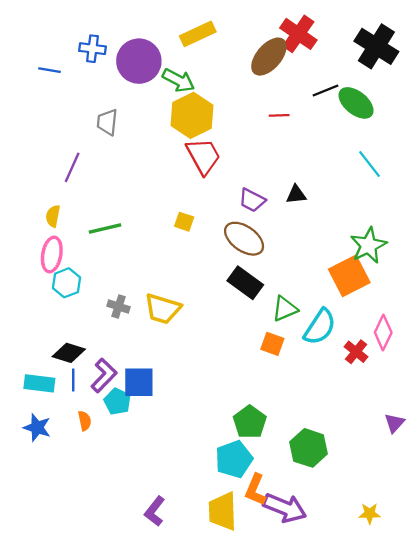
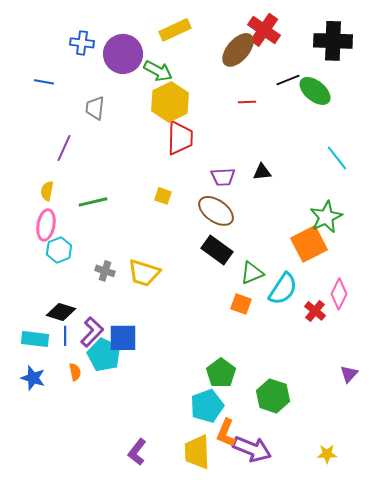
black cross: (376, 46) -> (333, 41), turned -30
blue line: (50, 70) -> (44, 82), moved
red trapezoid: (203, 156) -> (180, 138), turned 30
cyan line: (370, 164) -> (337, 158), moved
purple trapezoid: (252, 200) -> (223, 177), turned -30
cyan pentagon: (117, 402) -> (104, 355), size x1.4

